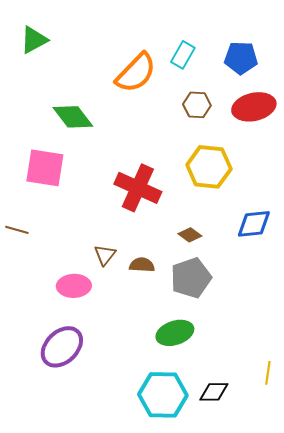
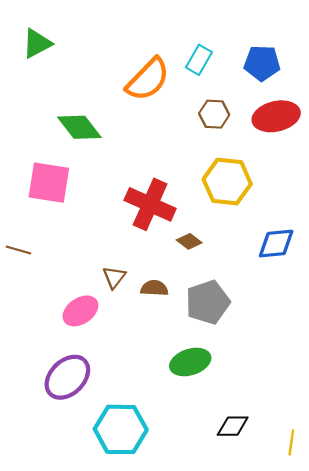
brown diamond: (190, 235) -> (189, 241), moved
pink ellipse: (74, 286) -> (80, 311), turned -32
yellow line: (268, 373) -> (291, 442), moved
cyan hexagon: (163, 395) -> (121, 429), moved

